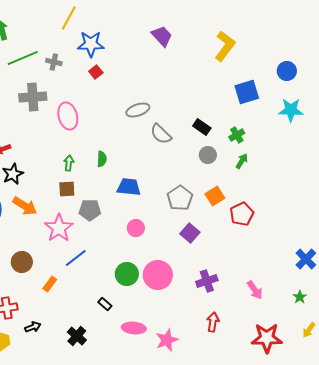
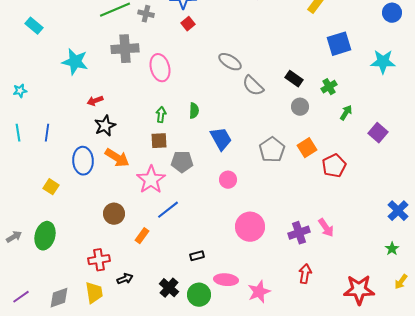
blue circle: (287, 71) -> (392, 13), moved
gray ellipse: (138, 110) -> (230, 62), turned 50
green arrow: (242, 161) -> (346, 113), moved
blue trapezoid: (129, 187) -> (221, 139), turned 55
purple square: (190, 233) -> (378, 133), moved
green circle: (127, 274) -> (199, 295), moved
pink arrow: (255, 290) -> (326, 228), moved
black rectangle: (105, 304) -> (197, 256), turned -56

